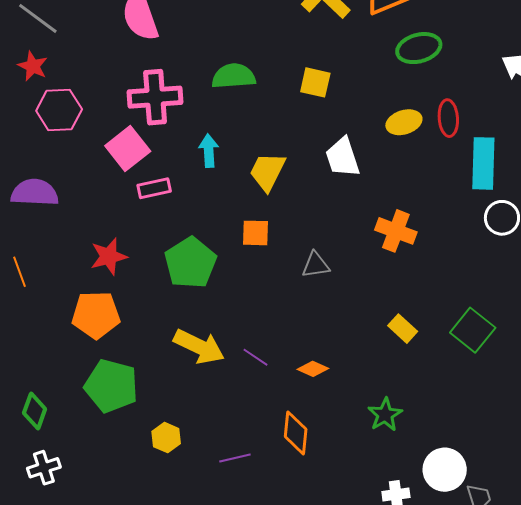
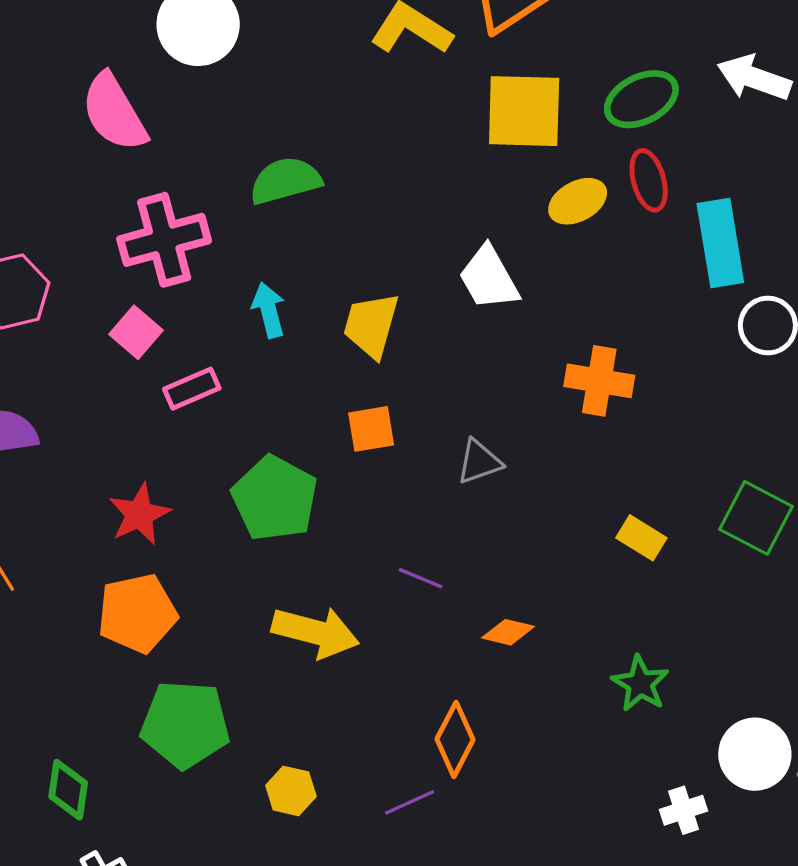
green ellipse: (419, 48) -> (641, 99), moved
yellow square: (315, 82) -> (524, 111), moved, size x1.6
pink square: (128, 148) -> (136, 332), size x0.7
purple line: (255, 357) -> (421, 578), moved
orange diamond: (296, 433) -> (455, 739), moved, turned 33

